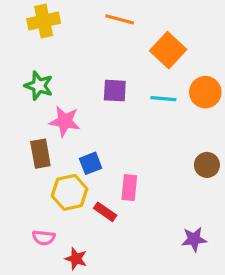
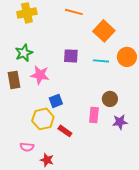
green star: (39, 86) -> (24, 53), turned 30
brown rectangle: (40, 154) -> (14, 80), moved
brown circle: (207, 165) -> (110, 99), moved
pink rectangle: (129, 188) -> (94, 115), moved
purple star: (194, 239) -> (120, 122), moved

